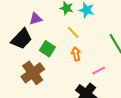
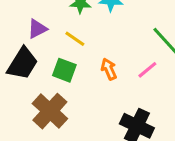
yellow line: (73, 32) -> (75, 39), moved
pink line: (99, 71) -> (147, 70), moved

